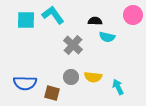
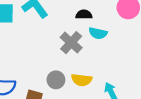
gray cross: (73, 45) -> (71, 43), moved

